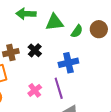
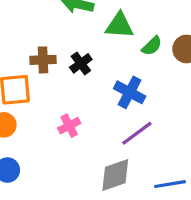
blue cross: (68, 63) -> (130, 92), turned 30
purple line: (59, 88) -> (137, 133), moved, turned 60

